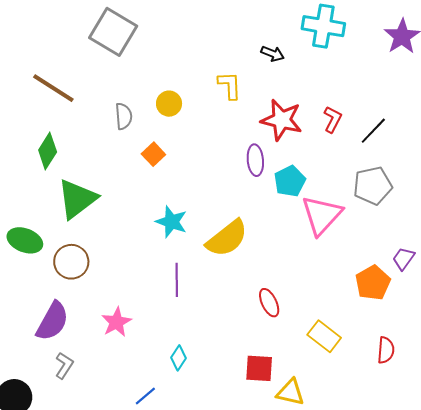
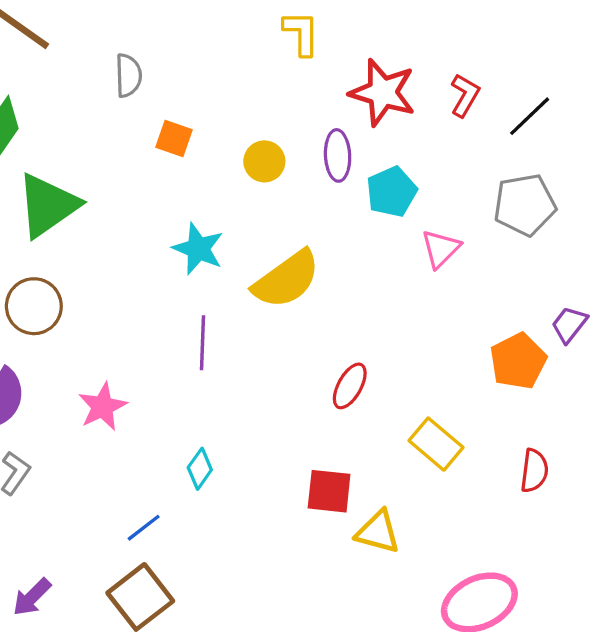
yellow circle: (169, 104) -> (264, 161), moved
orange square: (153, 154) -> (174, 139), turned -30
pink triangle: (322, 215) -> (441, 249), size x0.6
red ellipse: (269, 303) -> (350, 386), turned 52

